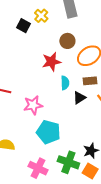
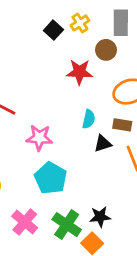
brown circle: (67, 41) -> (106, 50), moved
red star: (52, 62) -> (79, 72), moved

